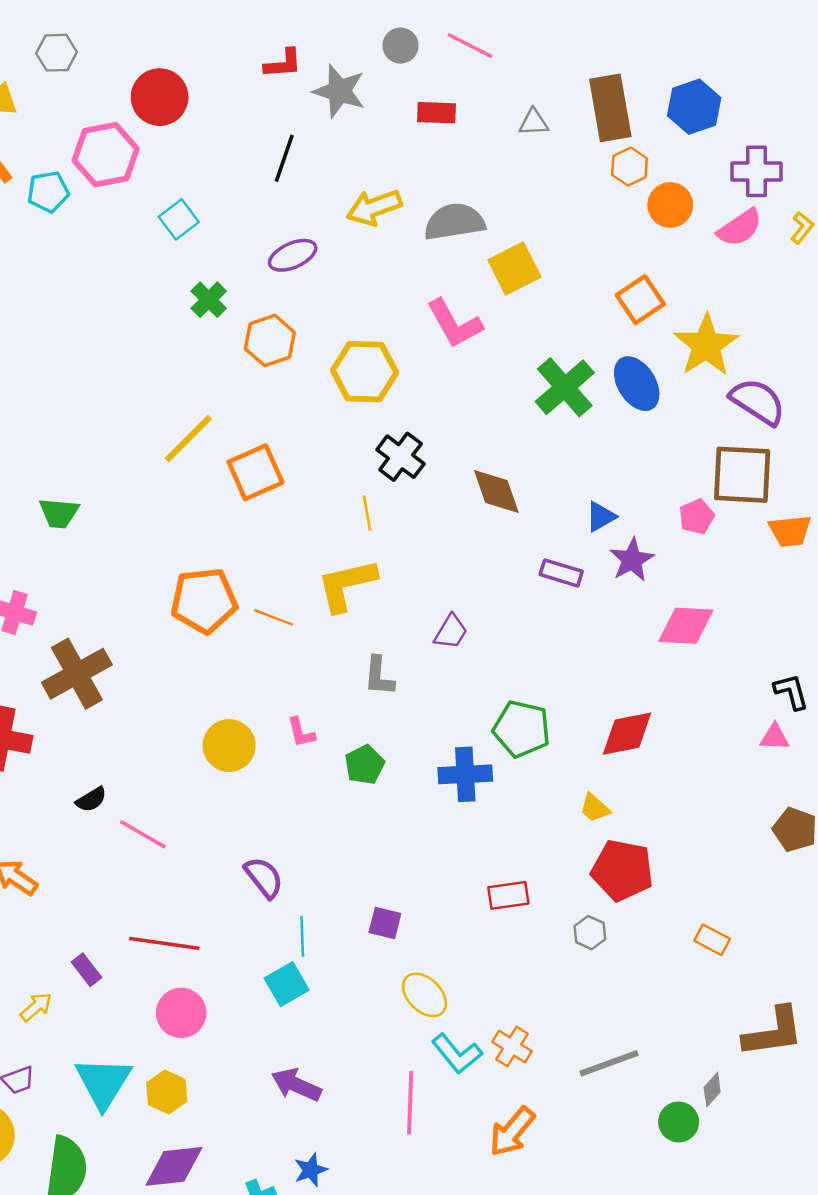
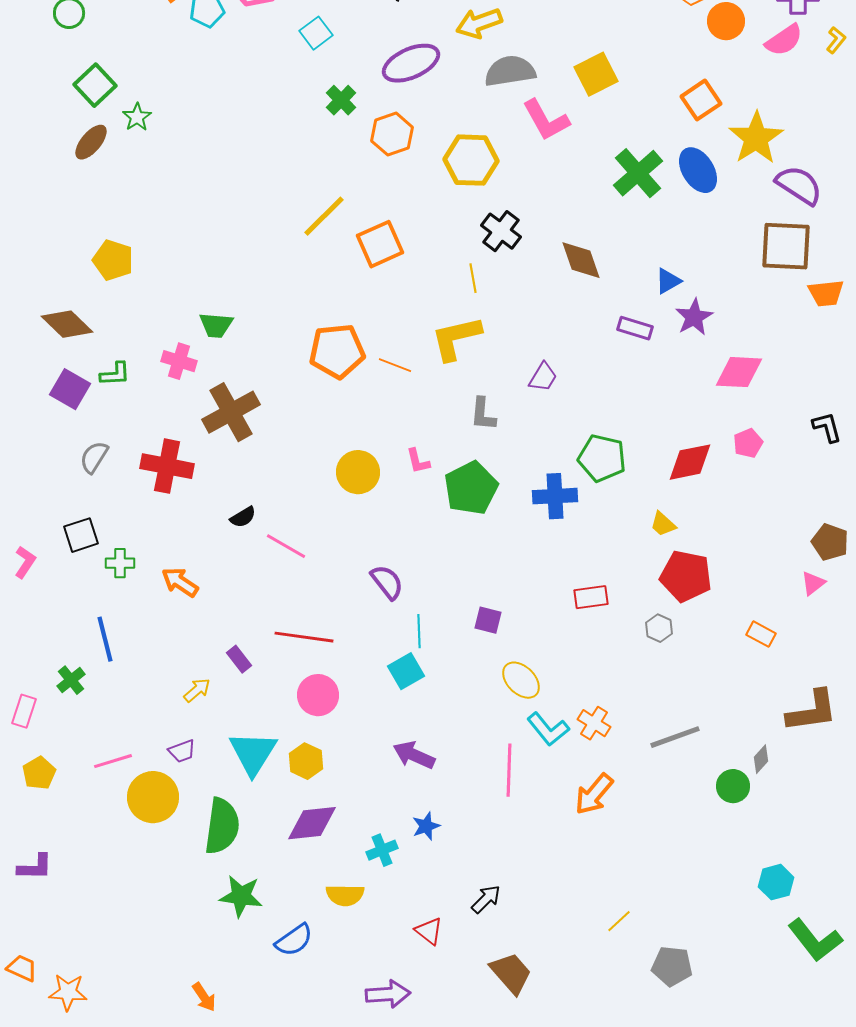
gray semicircle: (454, 222) -> (510, 71), moved
purple ellipse: (293, 255) -> (411, 63), size x1.4
green trapezoid: (59, 513) -> (216, 325), moved
pink pentagon: (697, 517) -> (748, 443), moved
pink triangle: (775, 737) -> (813, 583), moved, turned -40
green pentagon: (365, 765) -> (471, 488), size x1.6

